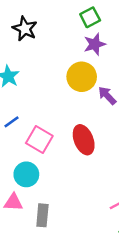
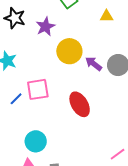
purple star: (95, 44) -> (45, 27), moved
pink square: (39, 139) -> (38, 89), moved, turned -30

